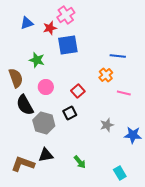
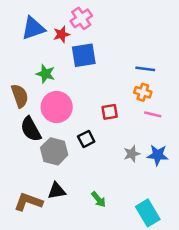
blue triangle: (27, 23) -> (33, 28), size x1.5
orange cross: (106, 75) -> (143, 92), moved, turned -32
pink circle: (46, 87) -> (57, 107), size x1.6
red square: (78, 91) -> (110, 112), moved, turned 32
blue star: (133, 135) -> (158, 155), moved
cyan rectangle: (120, 173) -> (148, 213), size x1.5

